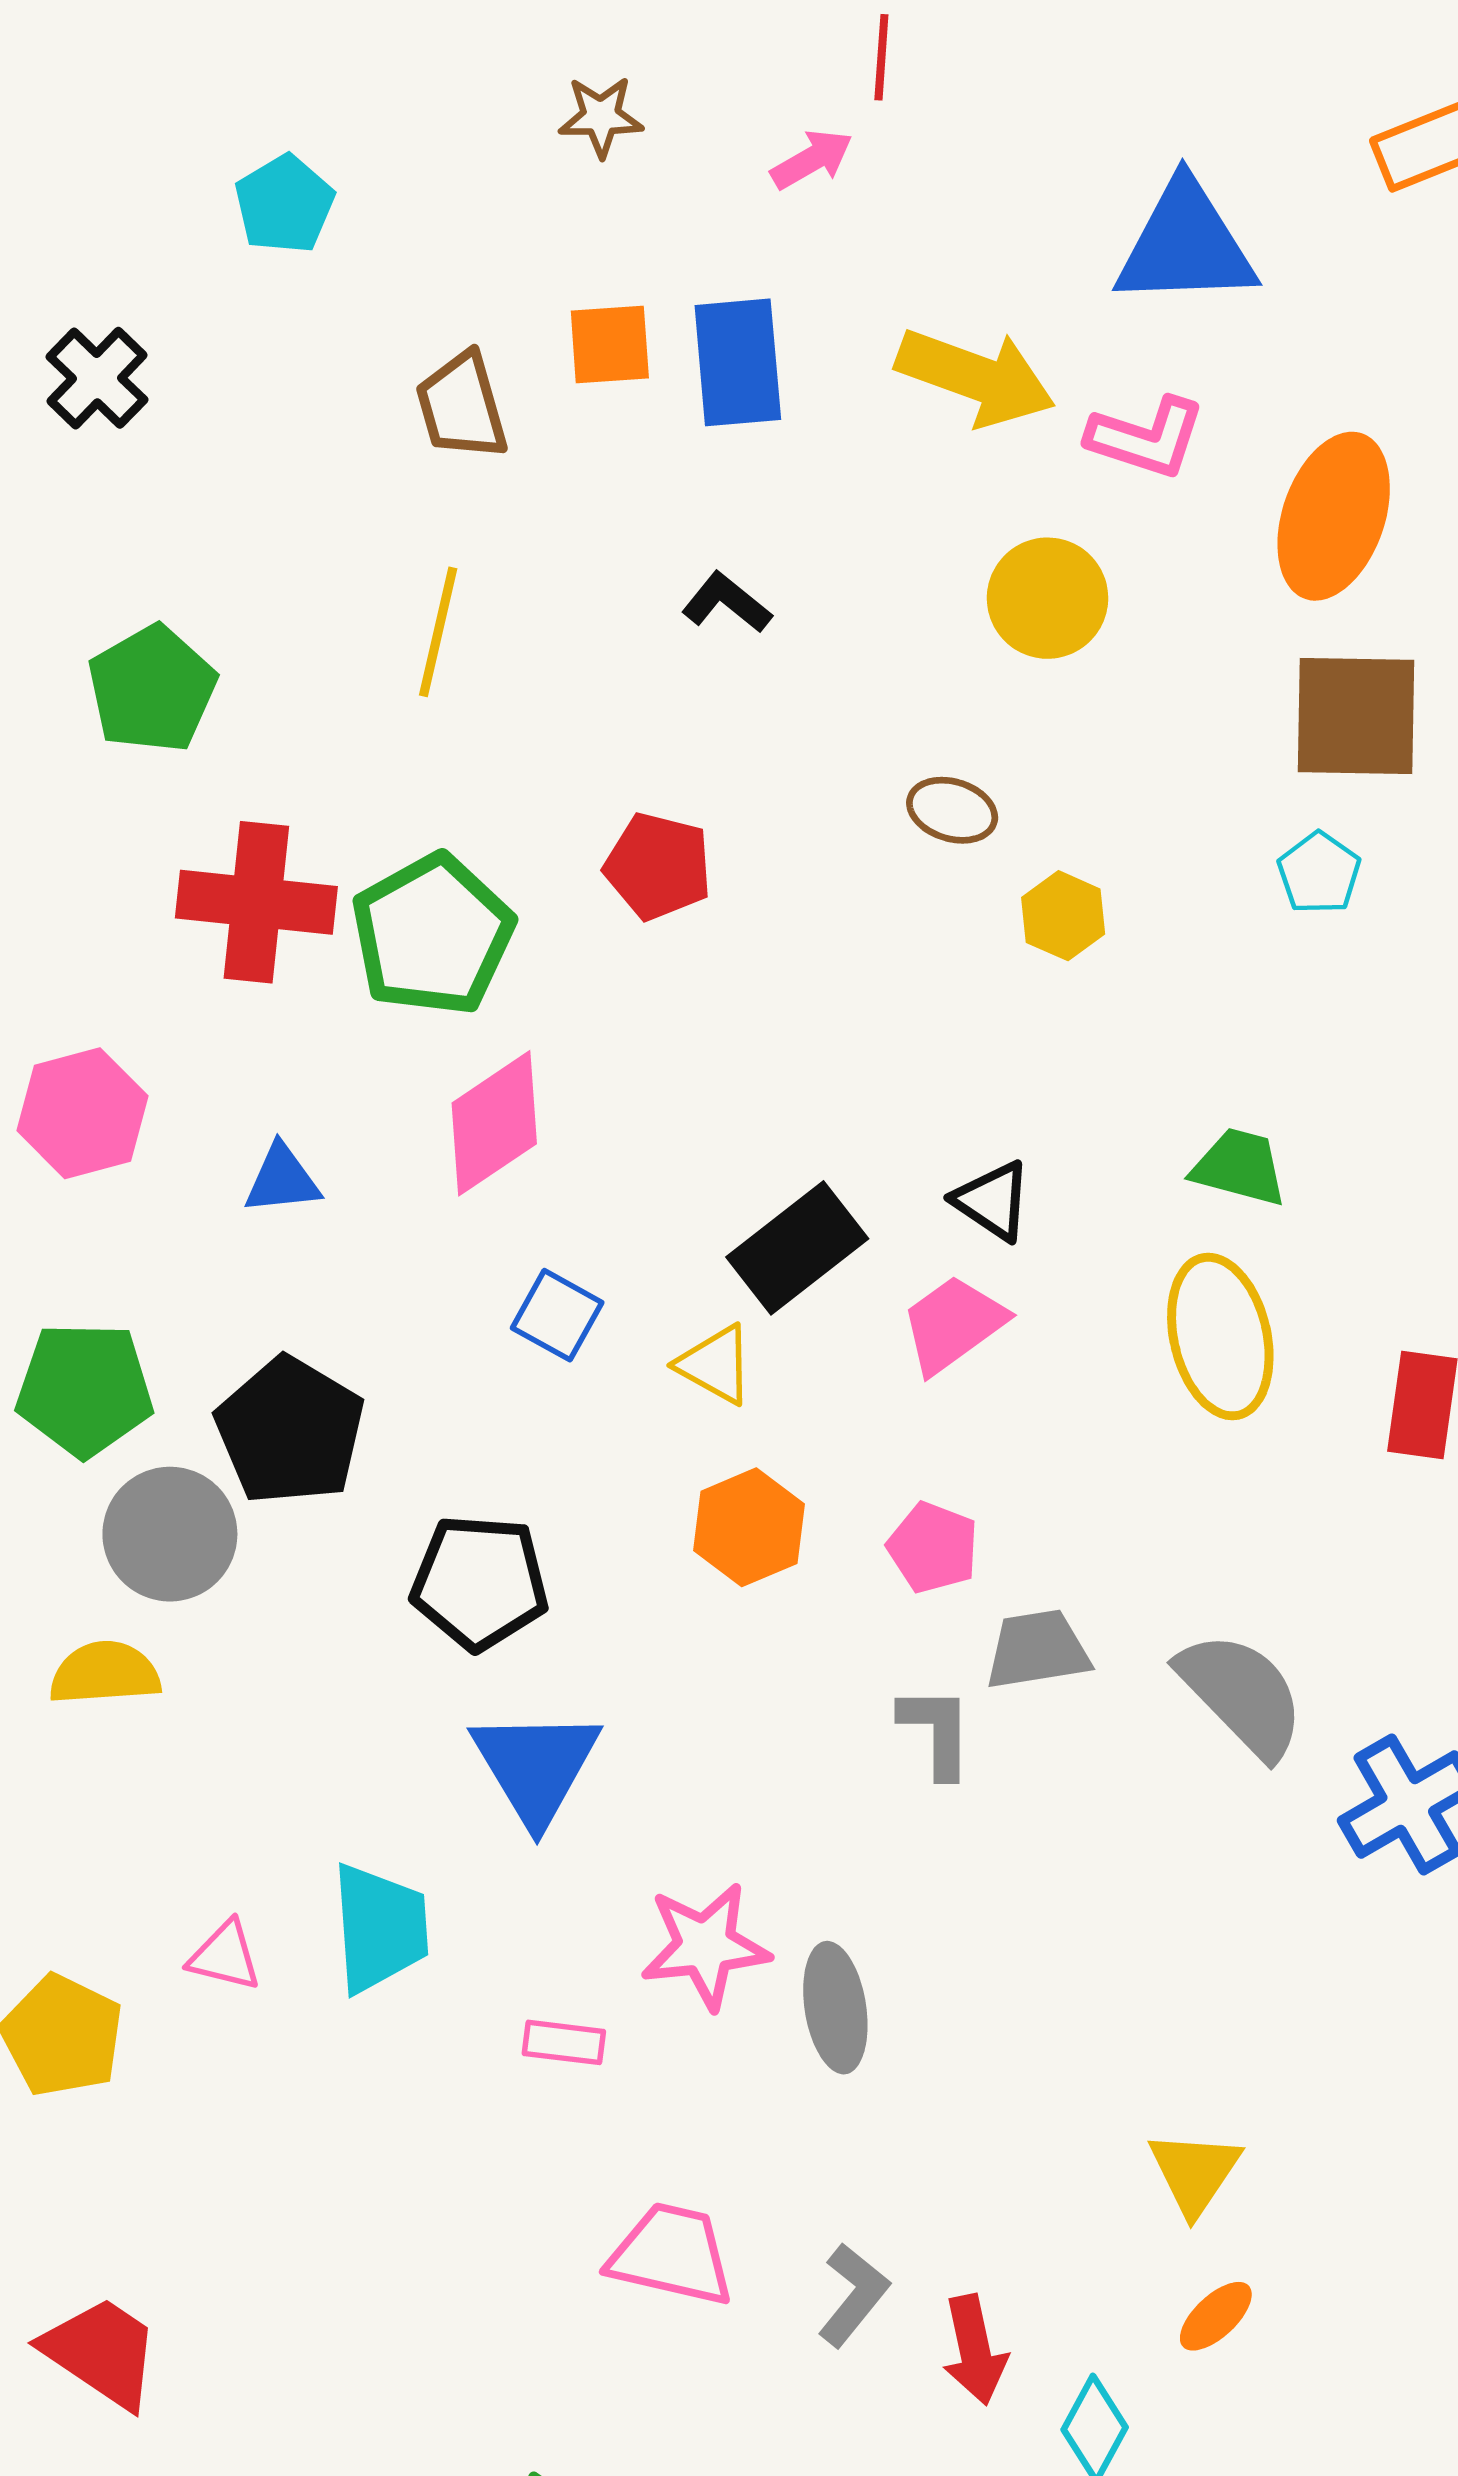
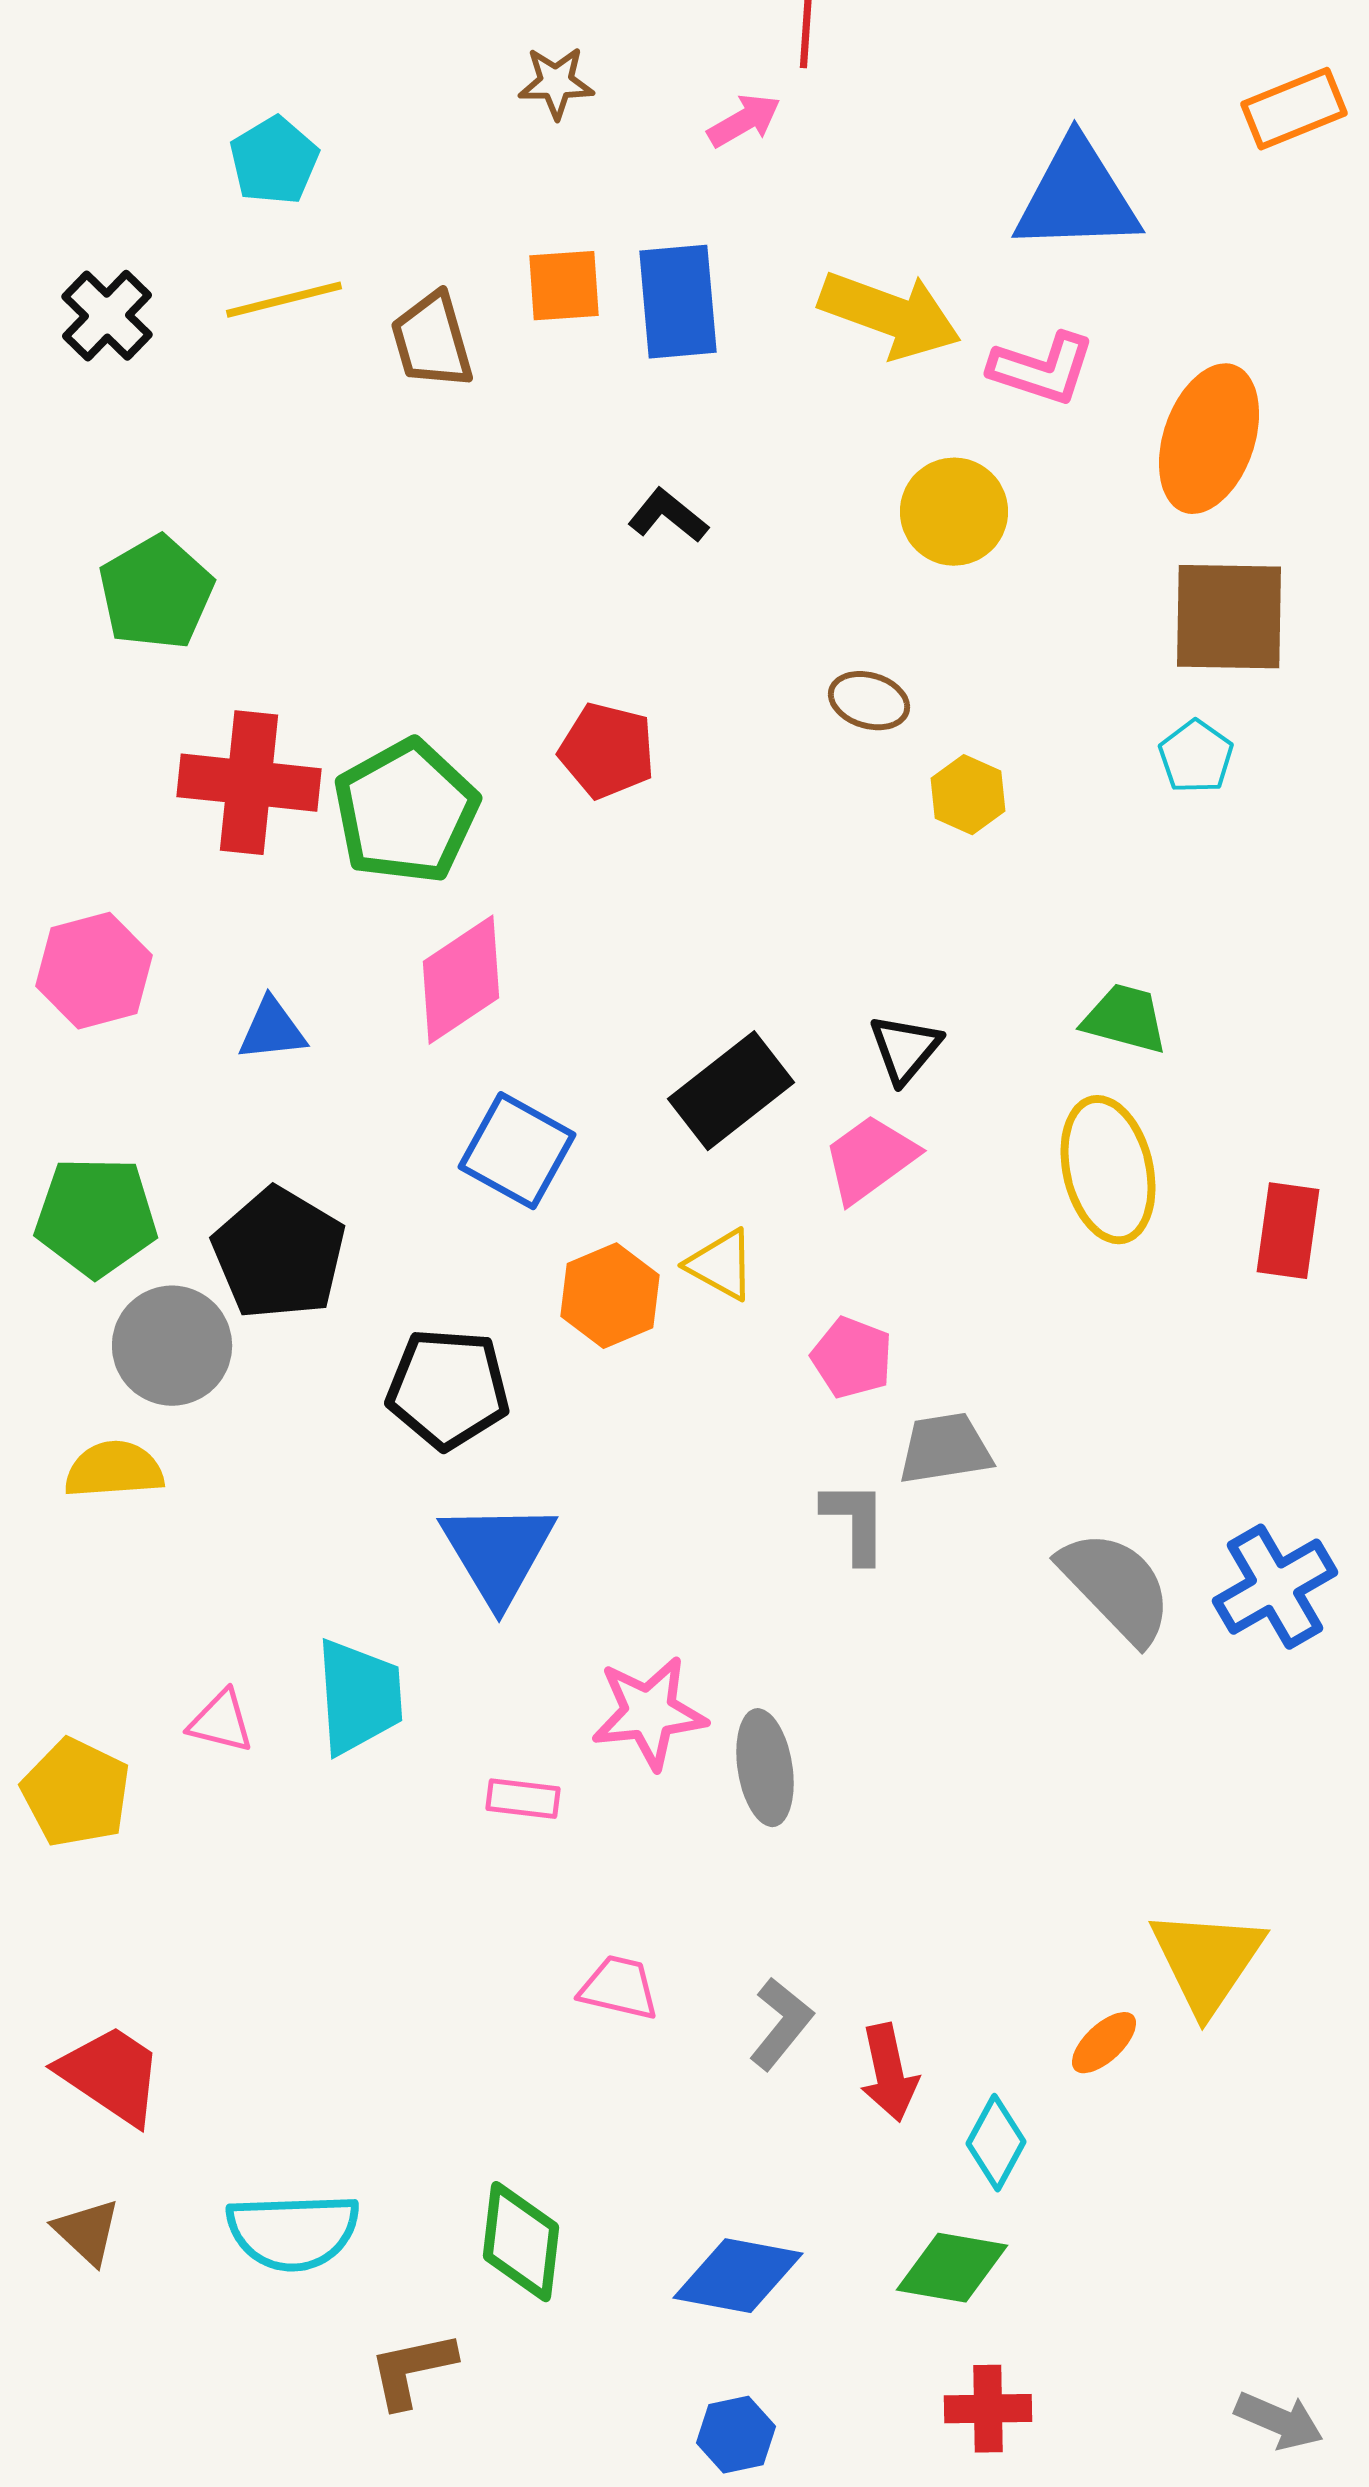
yellow line: (438, 632) -> (284, 300), moved, turned 63
black triangle: (993, 1201) -> (905, 1049), turned 36
blue square: (557, 1315) -> (517, 1151), size x1.4
yellow triangle: (715, 1365) -> (721, 1265), moved
orange hexagon: (749, 1527) -> (610, 1296), moved
gray semicircle: (1242, 1695) -> (1116, 1587), moved
yellow triangle: (1195, 2173) -> (1207, 1961), moved, size x1.4
pink trapezoid: (672, 2254) -> (619, 1988), size x0.7

